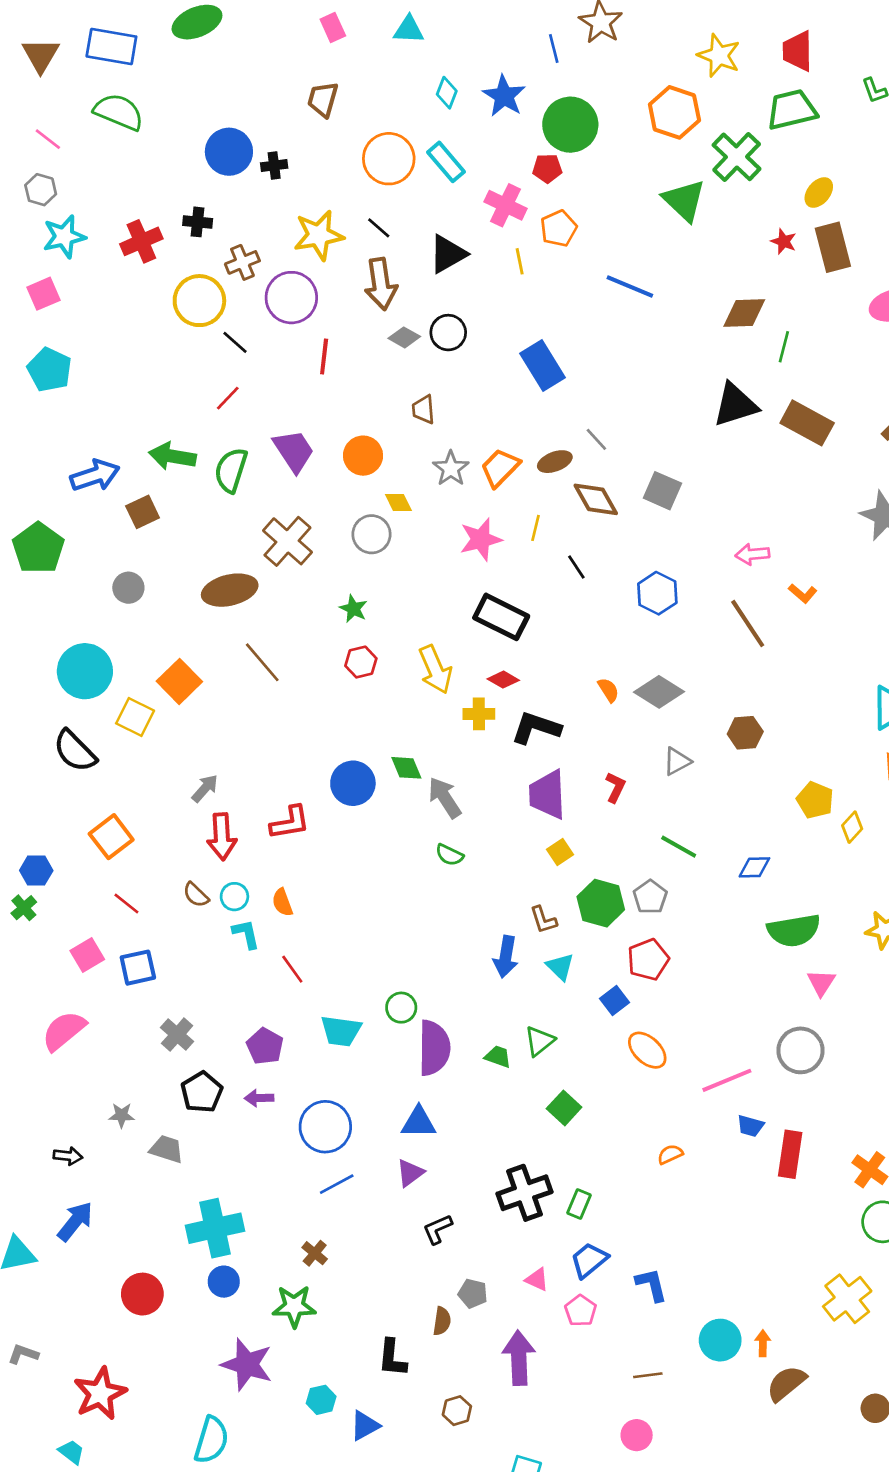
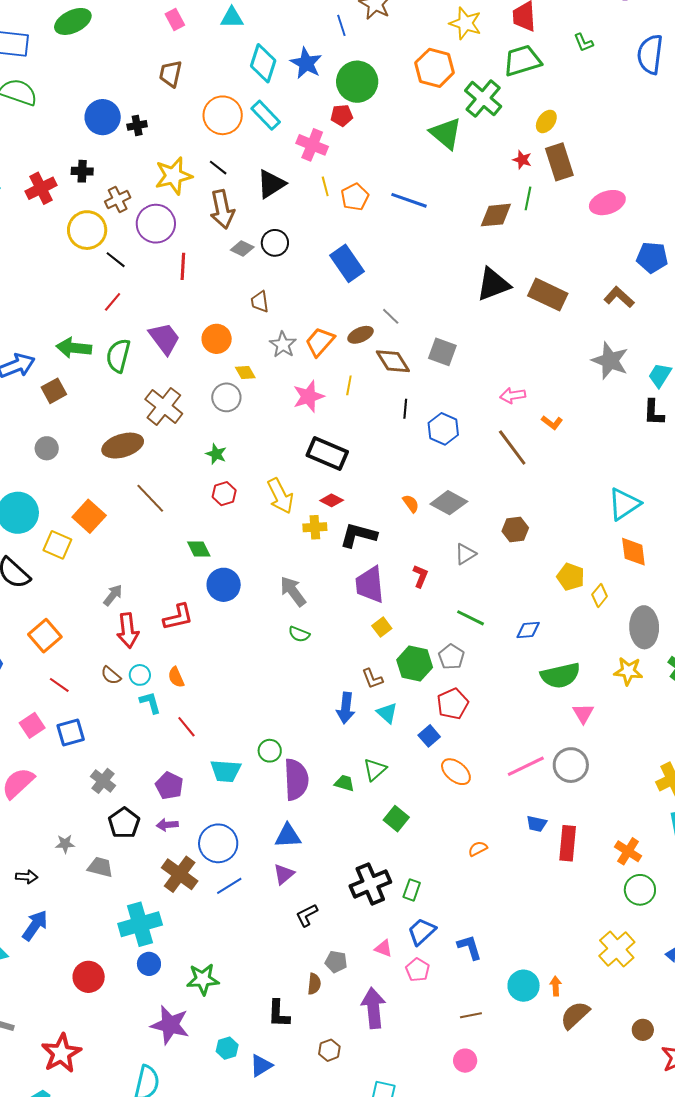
cyan diamond: (447, 93) -> (263, 63), size x1.6
orange pentagon: (559, 228) -> (355, 197), moved
green line: (784, 347) -> (528, 198), moved
black line: (576, 567) -> (405, 409), moved, turned 42
green diamond: (406, 768) -> (199, 549), moved
pink line: (727, 1080) -> (526, 766), moved
brown cross: (315, 1253) -> (180, 874), moved, size x1.8

